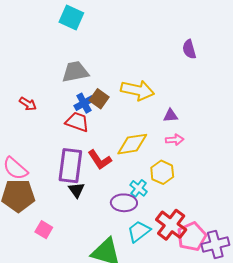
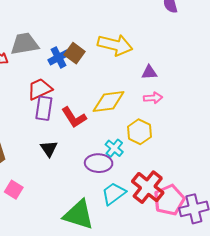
gray trapezoid: (75, 72) -> (25, 44), moved
red trapezoid: (77, 122) -> (40, 89), moved, turned -45
purple rectangle: (70, 166) -> (44, 108), moved, size x0.7

